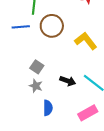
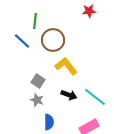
blue line: (21, 27) -> (22, 41), turned 48
yellow L-shape: (86, 41) -> (66, 66), moved

